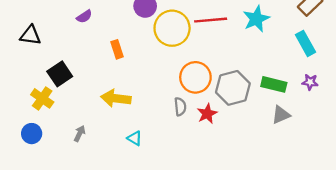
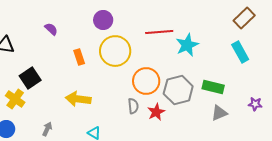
purple semicircle: (84, 17) -> (51, 29), turned -104
cyan star: (256, 19) -> (187, 45), moved
yellow circle: (172, 28) -> (115, 51), moved
purple star: (310, 82) -> (255, 104), moved

